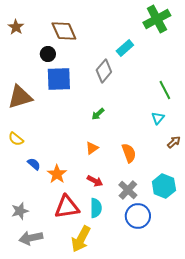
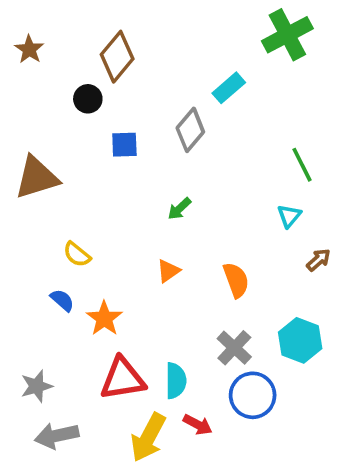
brown diamond: (64, 31) -> (117, 57), turned 64
blue square: (59, 79) -> (124, 145), moved, size x0.6
yellow semicircle: (16, 139) -> (77, 254), moved
red arrow: (95, 181) -> (198, 425), moved

